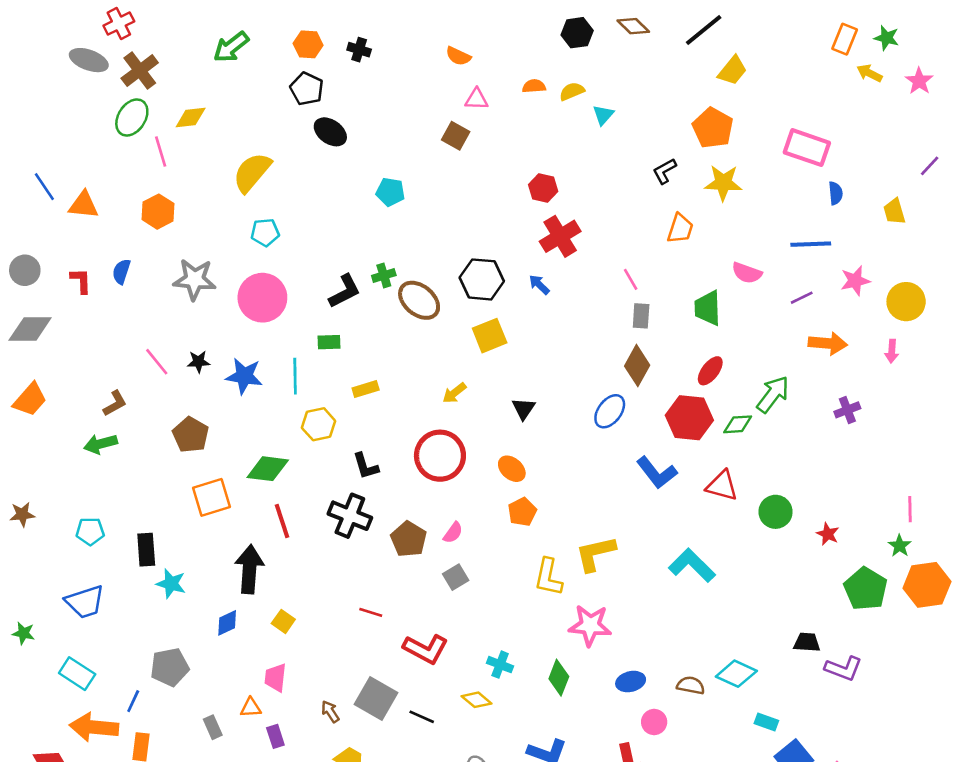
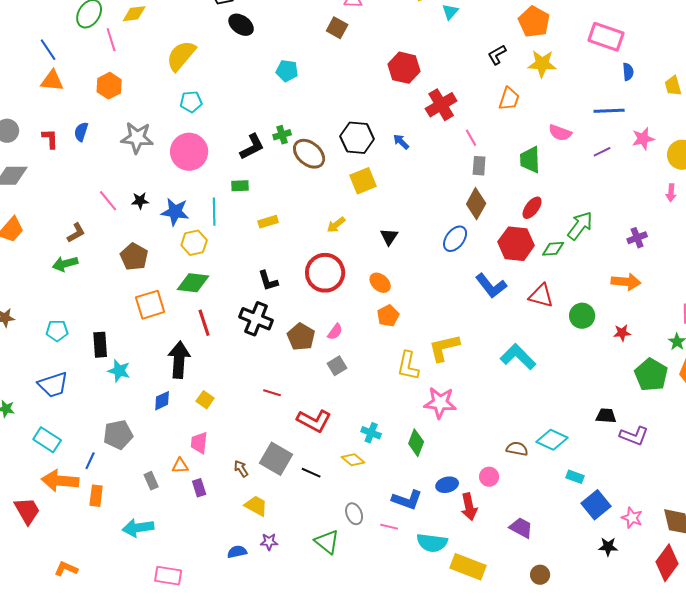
blue line: (44, 187) -> (48, 50), moved
red hexagon: (543, 188) -> (404, 68), size x1.4
red cross: (560, 236) -> (441, 105), moved
orange arrow: (828, 343) -> (626, 282), moved
yellow hexagon: (319, 424) -> (194, 243), moved
red star: (828, 534) -> (622, 333), turned -30
blue ellipse: (631, 682) -> (447, 485), moved

